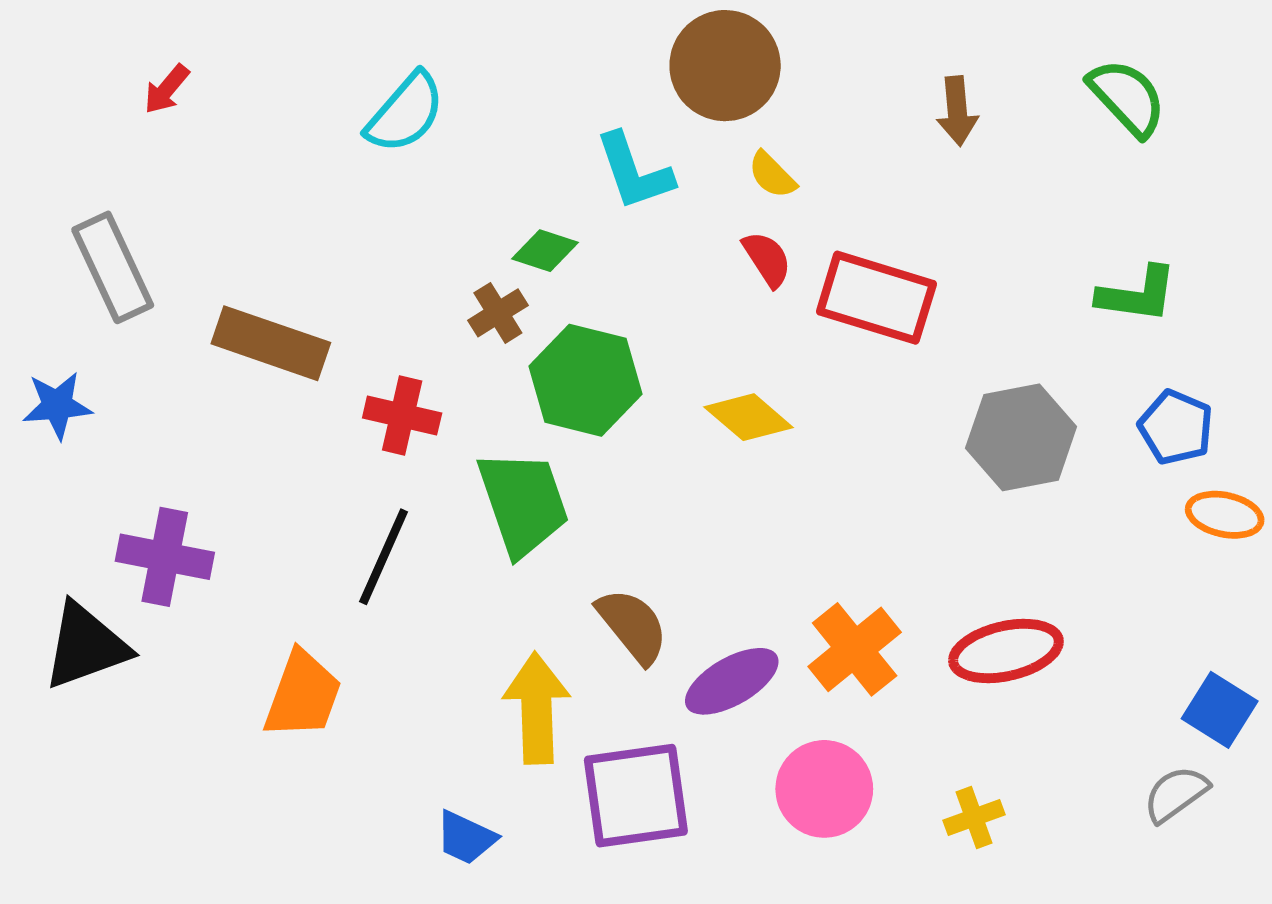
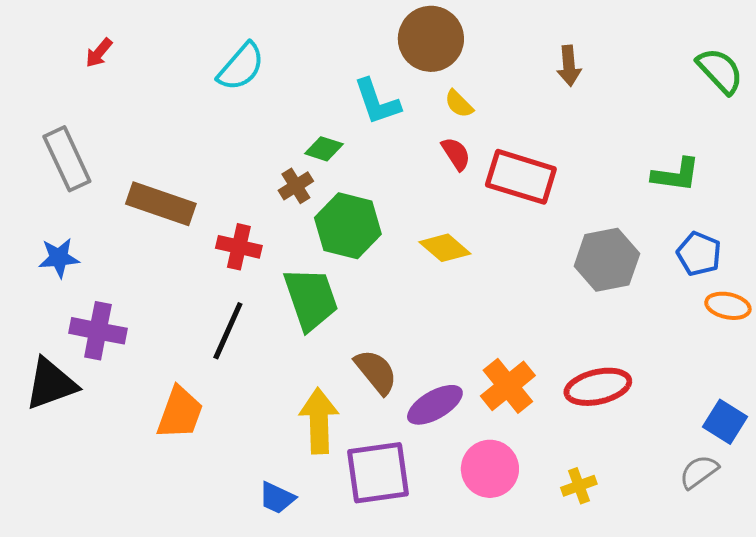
green semicircle: (1127, 98) -> (720, 71), moved
blue star: (57, 405) -> (59, 258), moved

